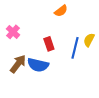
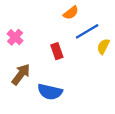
blue line: (75, 48) -> (87, 31), moved, turned 45
blue semicircle: (38, 65) -> (50, 92), moved

